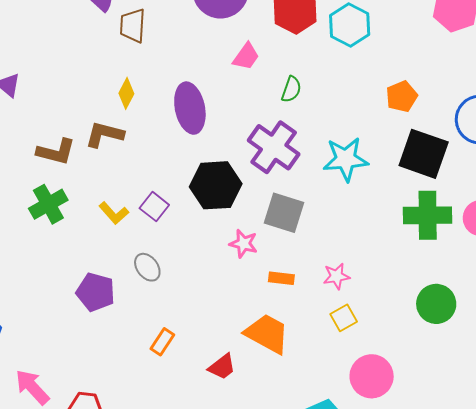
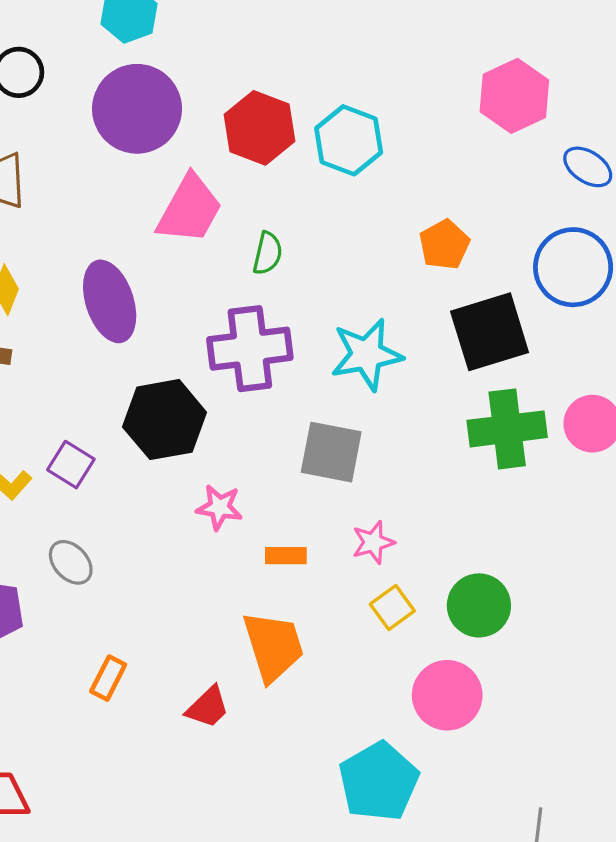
pink trapezoid: (246, 57) -> (190, 209), size x1.6
purple cross: (274, 147) -> (250, 349), turned -36
black square: (424, 154) -> (490, 332), turned -30
gray square: (284, 213) -> (331, 452), moved
green circle: (436, 304) -> (479, 605), moved
orange trapezoid: (267, 334) -> (273, 646), turned 51

